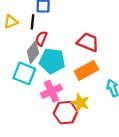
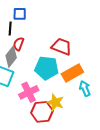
cyan pentagon: (52, 61) -> (47, 68), moved
orange rectangle: (86, 70) -> (72, 73), moved

